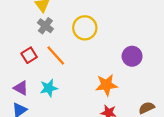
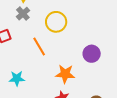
orange line: (56, 55) -> (39, 47), moved
cyan star: (49, 88) -> (17, 78), moved

